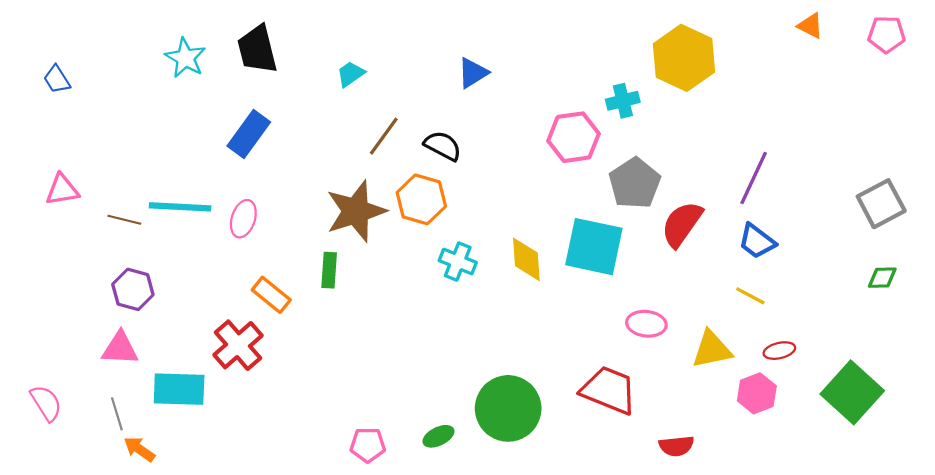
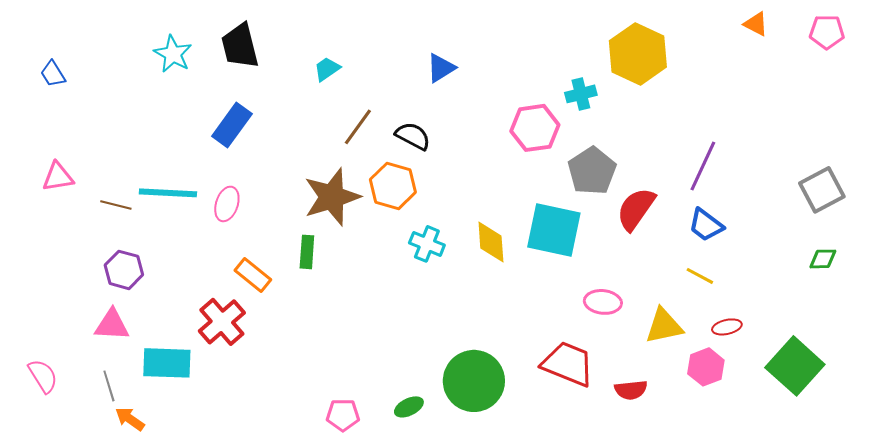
red semicircle: (676, 446) -> (631, 390), moved

